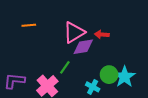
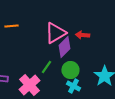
purple diamond: (83, 47) -> (64, 47), turned -35
green circle: (109, 75) -> (70, 70), moved

